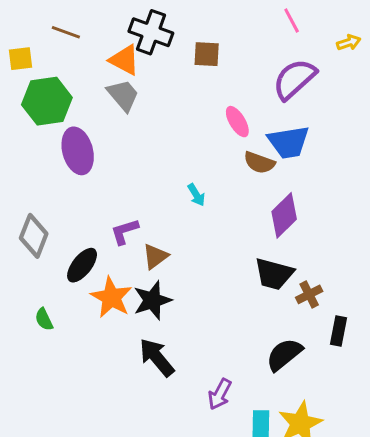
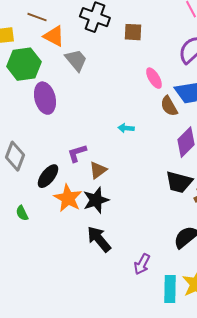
orange triangle: (125, 60) -> (54, 36), moved
brown semicircle: (259, 163) -> (169, 106), turned 40
cyan arrow: (196, 195) -> (126, 128), turned 126

